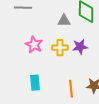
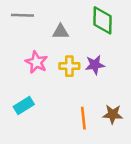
gray triangle: (64, 21) -> (61, 32), moved
cyan rectangle: (35, 83) -> (24, 105), moved, turned 63

